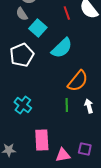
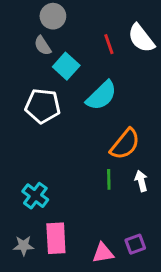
white pentagon: (22, 55) -> (43, 106), turned 30
cyan cross: (23, 105) -> (35, 196), moved
pink rectangle: (42, 140) -> (56, 238), moved
purple square: (85, 149) -> (135, 244), turned -32

